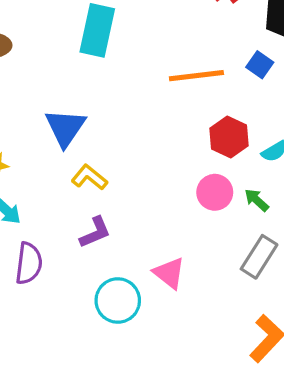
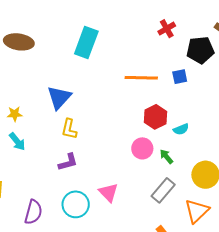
blue square: (260, 65) -> (180, 77), turned 35
yellow L-shape: (89, 177) -> (69, 129), turned -125
purple semicircle: (29, 263) -> (33, 212), moved

